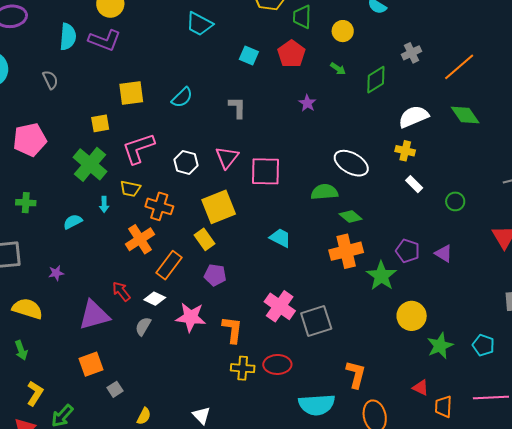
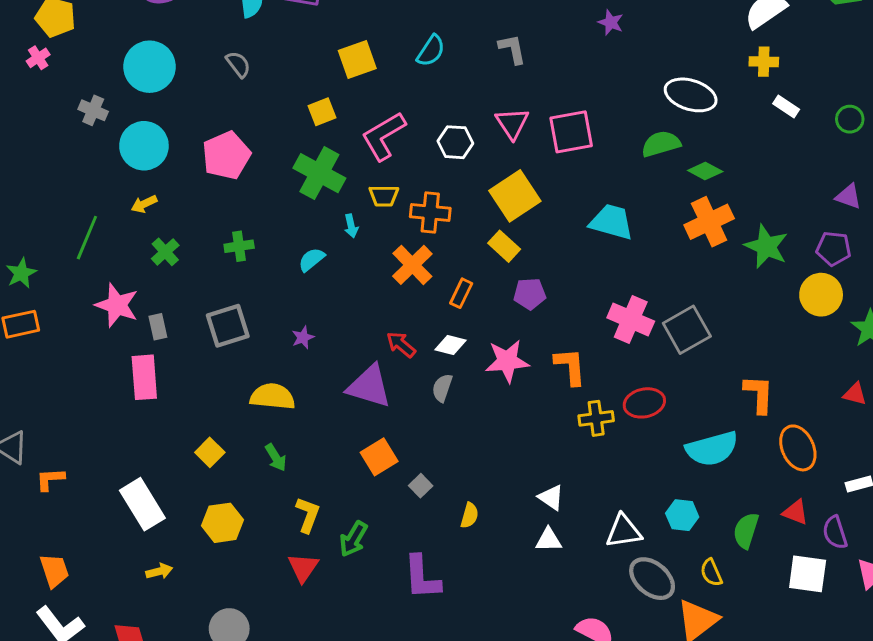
cyan trapezoid: (280, 238) -> (612, 222), size x1.4
purple pentagon: (408, 251) -> (834, 249), moved
orange rectangle: (169, 265) -> (461, 293), size x0.7
purple triangle: (94, 315) -> (369, 386), turned 44

